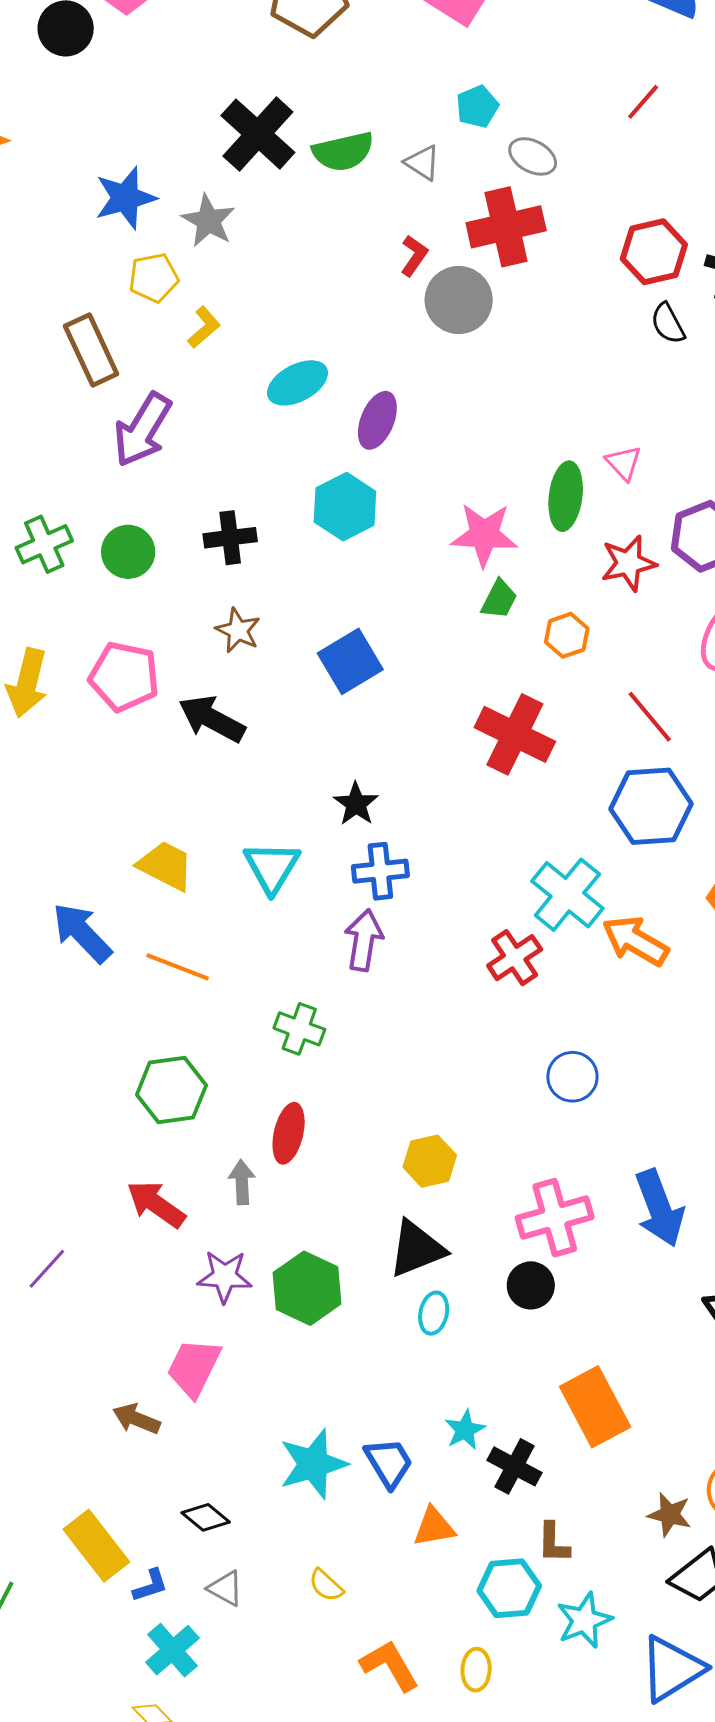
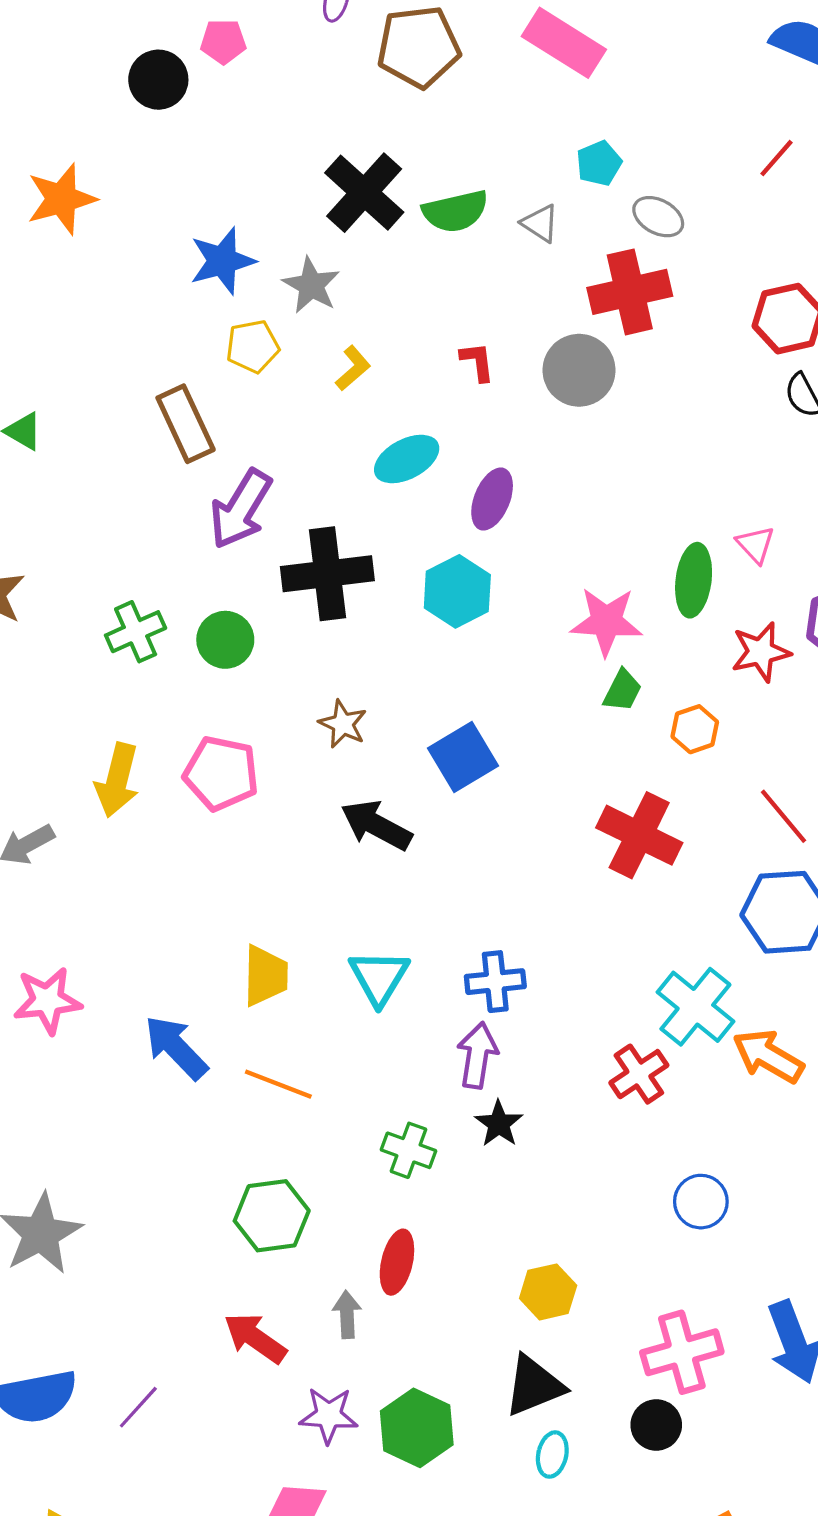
red L-shape: (414, 256) -> (477, 362), moved, turned -42
yellow L-shape: (204, 327) -> (353, 368), moved
black cross: (230, 538) -> (327, 574), moved, size x1.6
black arrow: (212, 719) -> (376, 825), moved
black star: (356, 804) -> (499, 1124), moved
yellow trapezoid: (166, 866) -> (265, 976), turned 64

